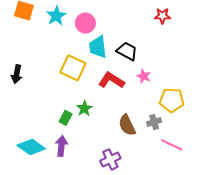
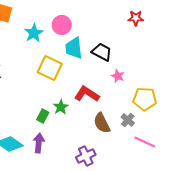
cyan star: (56, 16) -> (34, 33), moved
red L-shape: (111, 80) -> (87, 94), moved
gray cross: (154, 122) -> (128, 120), turned -32

